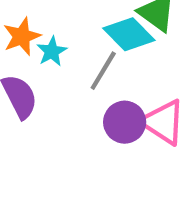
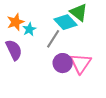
pink triangle: (163, 122) -> (81, 63), turned 30

